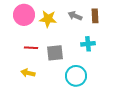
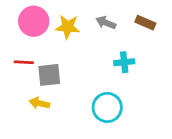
brown rectangle: (95, 16) -> (145, 23), moved, turned -64
red line: (31, 48) -> (24, 62), moved
gray square: (55, 53) -> (49, 75), moved

